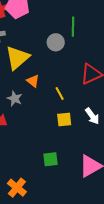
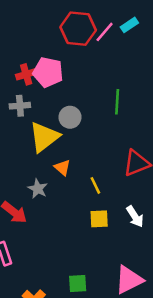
gray circle: (56, 42) -> (70, 117), moved
green square: (50, 159) -> (78, 283), moved

